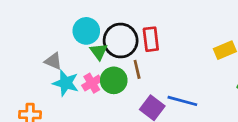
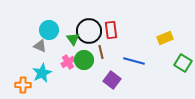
cyan circle: (86, 31) -> (49, 30), moved
cyan star: (66, 83) -> (42, 73), moved, turned 30
blue line: (182, 101) -> (134, 61), moved

